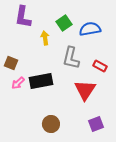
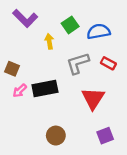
purple L-shape: (23, 17) -> (25, 18), turned -55
gray L-shape: (71, 58) -> (78, 63), turned 60
red rectangle: (100, 66) -> (108, 63), moved

